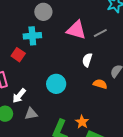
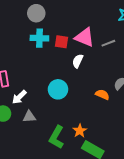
gray circle: (43, 12) -> (36, 13), moved
red square: (18, 55) -> (62, 42), moved, turned -32
white semicircle: (87, 60) -> (78, 61), moved

